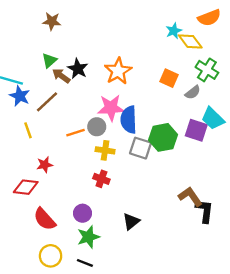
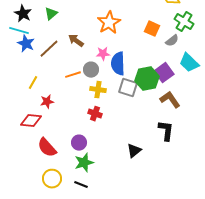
black star: (78, 69) -> (23, 14), moved
brown arrow: (61, 76) -> (76, 41), moved
pink star: (111, 108) -> (103, 54), size x0.6
yellow line: (28, 130) -> (33, 83), moved, turned 48
purple square: (196, 130) -> (164, 73), moved, turned 36
brown L-shape: (190, 197) -> (170, 100), moved
black L-shape: (205, 211) -> (166, 131), moved
black triangle: (131, 222) -> (134, 151), moved

